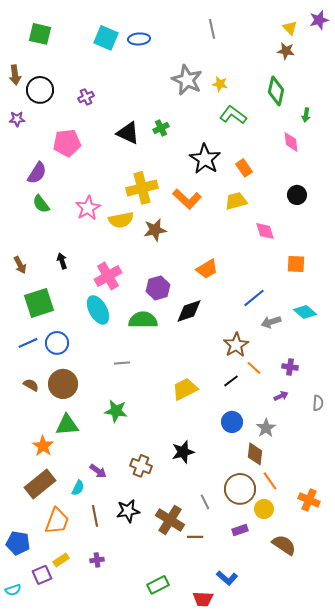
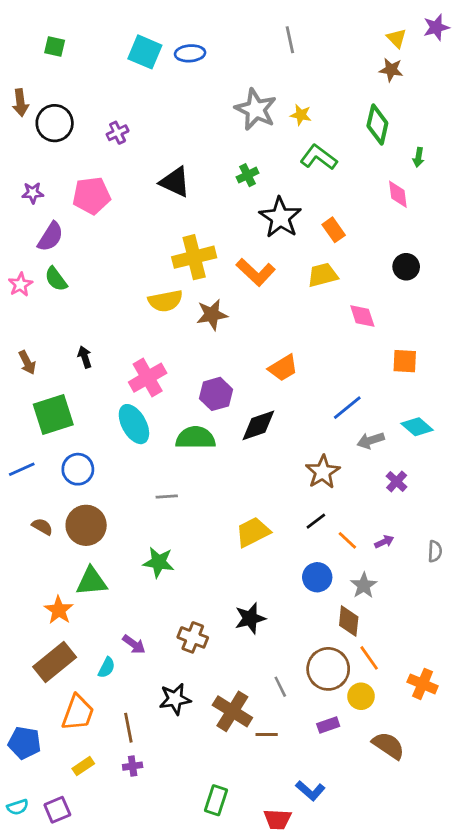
green square: (40, 34) -> (55, 47), size x0.7
purple star: (17, 119) -> (33, 193), moved
green cross: (161, 128) -> (247, 175), moved
pink star: (88, 208) -> (20, 285), moved, size x0.7
blue line: (28, 343) -> (22, 469), moved
purple cross: (290, 367) -> (397, 482), moved, turned 35
orange line: (254, 368) -> (347, 540), moved
brown line: (95, 516) -> (128, 728), moved
purple square: (42, 575) -> (57, 810), moved
green rectangle: (158, 585) -> (216, 800), turned -45

